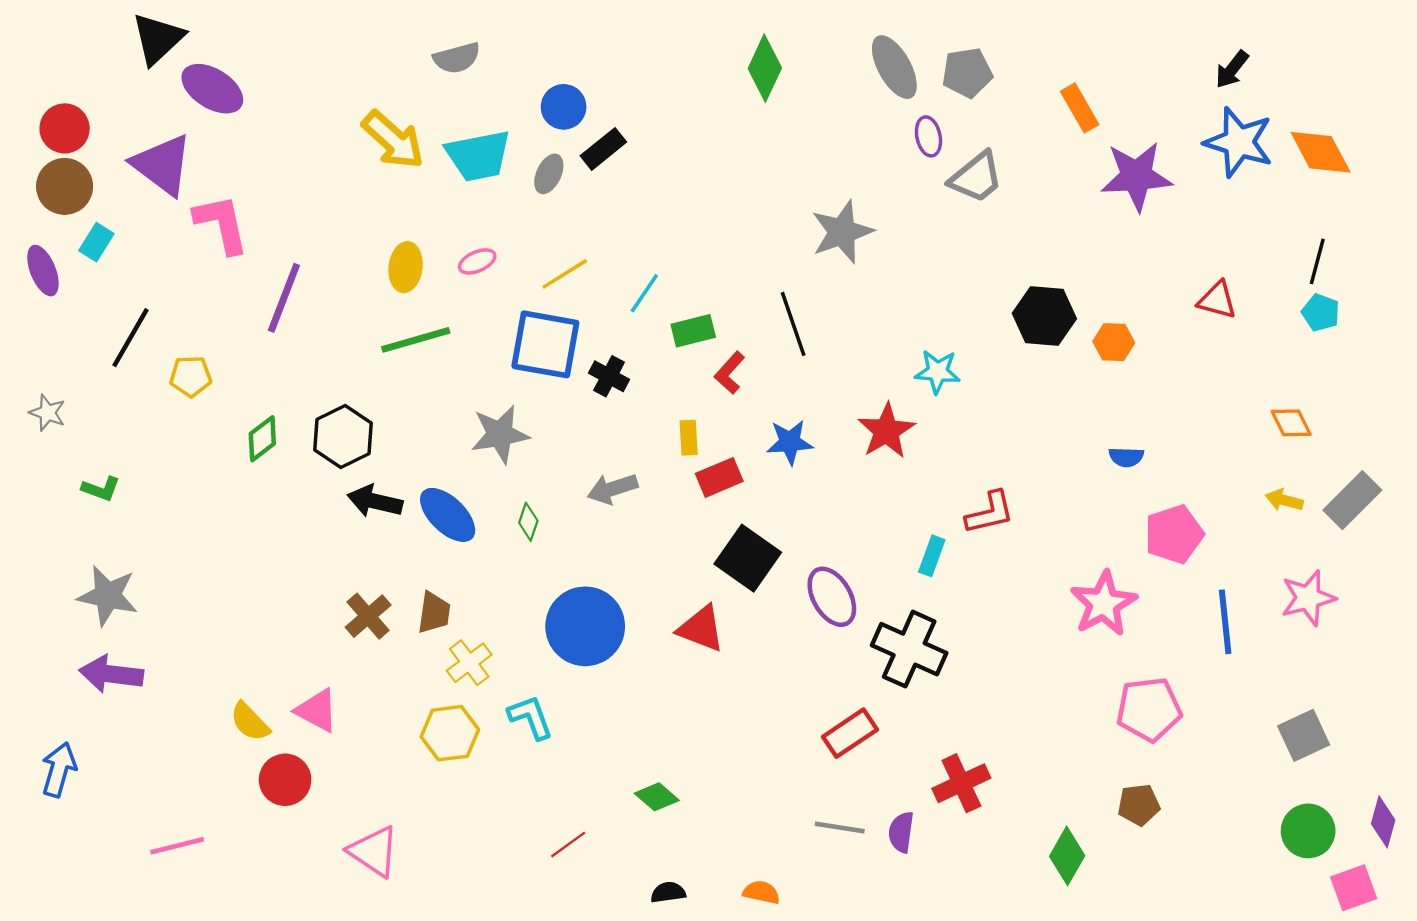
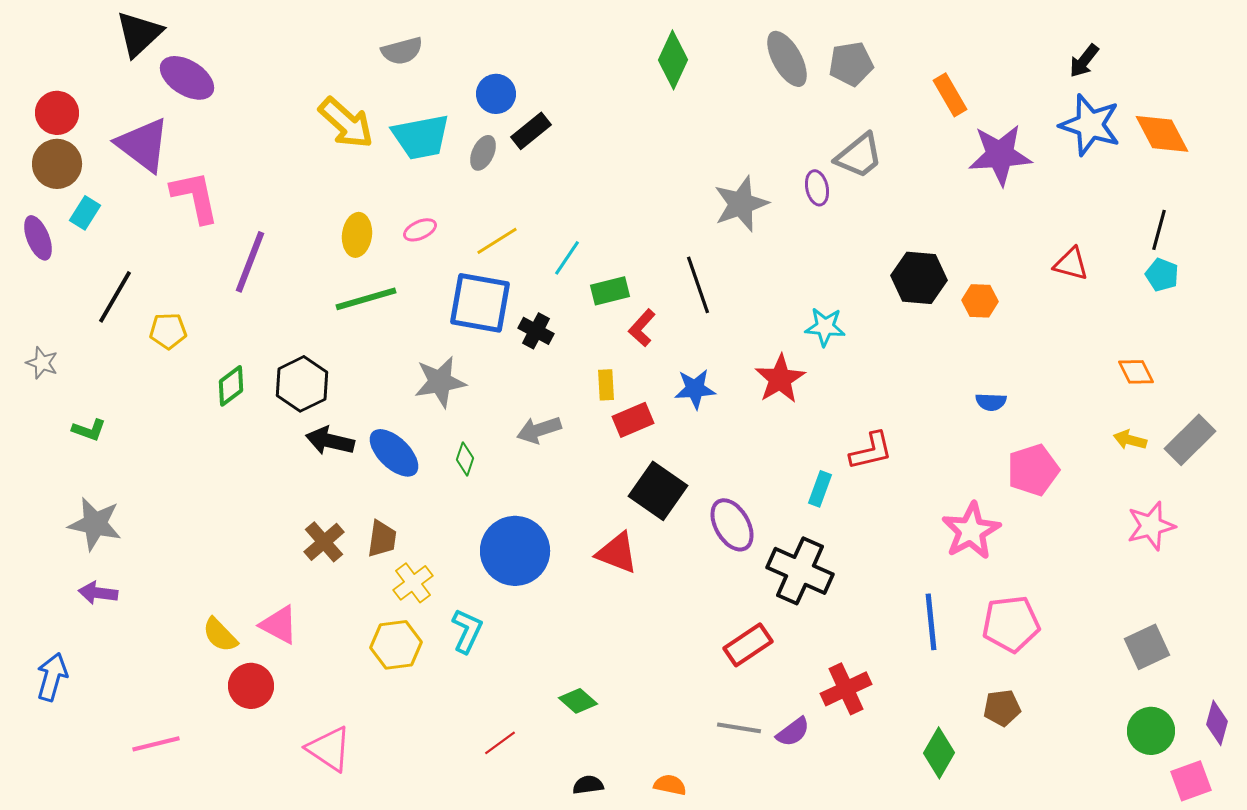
purple ellipse: (928, 136) -> (817, 188), moved
blue line: (1225, 622) -> (931, 622), moved
purple arrow: (111, 674) -> (98, 593), size x0.7
cyan L-shape: (531, 717) -> (467, 631), turned 45
purple semicircle: (901, 832) -> (793, 732), turned -135

